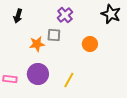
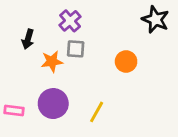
purple cross: (65, 15) -> (70, 21), moved
black arrow: (18, 16) -> (28, 39), moved

